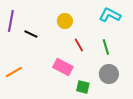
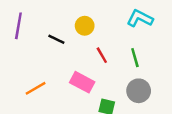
black line: (31, 34) -> (56, 39), moved
orange line: (14, 72) -> (36, 88), moved

